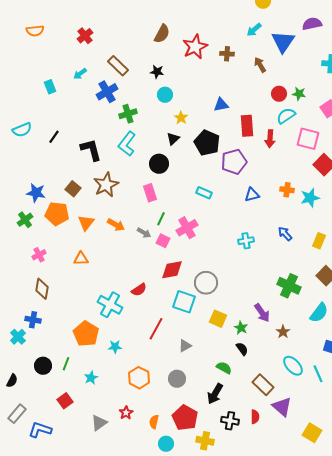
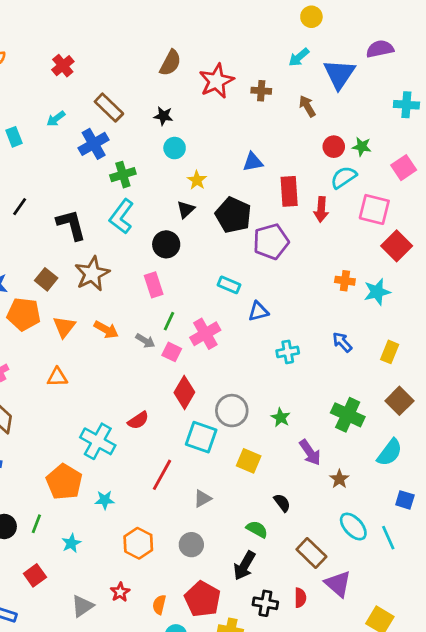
blue triangle: (252, 195) -> (258, 311), moved
red diamond: (172, 270) -> (184, 392), turned -50
green star: (241, 328) -> (281, 418), moved

